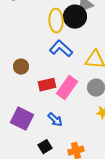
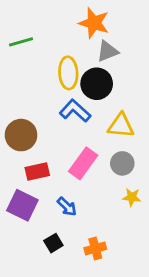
black circle: (75, 17) -> (97, 84), moved
brown circle: (21, 67) -> (21, 135), size x1.5
red rectangle: (47, 85) -> (37, 172), moved

